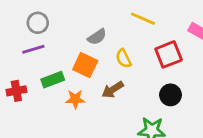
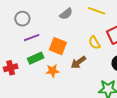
gray semicircle: (97, 37) -> (66, 14), moved
purple line: (33, 49) -> (32, 38), moved
yellow semicircle: (124, 58) -> (94, 43), moved

